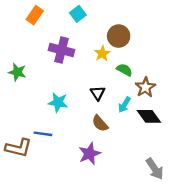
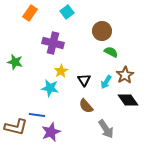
yellow star: (102, 53) -> (61, 71), moved
green semicircle: (124, 70) -> (111, 52), moved
cyan arrow: (124, 105) -> (106, 82), moved
purple star: (89, 154) -> (51, 132), moved
gray arrow: (155, 169) -> (106, 129), moved

